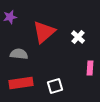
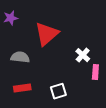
white cross: (78, 37) -> (83, 55), moved
red rectangle: (21, 83) -> (22, 88), size x0.7

